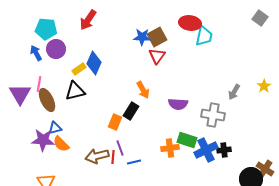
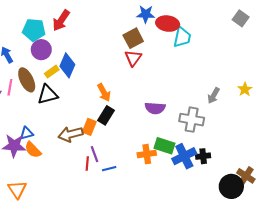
cyan pentagon: (46, 29) -> (34, 30), moved
blue star: (142, 37) -> (146, 14), moved
purple circle: (56, 49) -> (41, 50), moved
orange arrow: (143, 90) -> (104, 92), moved
brown ellipse: (47, 100) -> (27, 80), moved
brown arrow: (97, 156) -> (71, 134), moved

